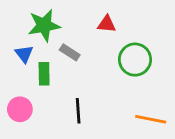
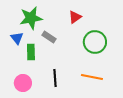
red triangle: (107, 24) -> (75, 17), turned -40
pink circle: (20, 109) -> (23, 83), moved
orange line: (151, 119) -> (92, 77), moved

